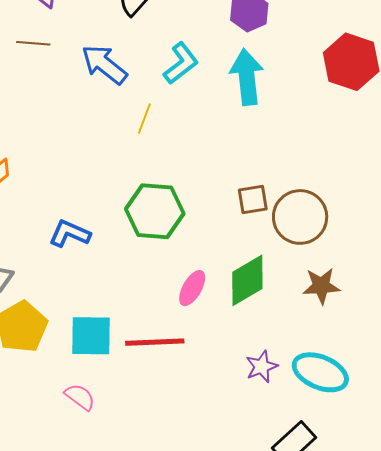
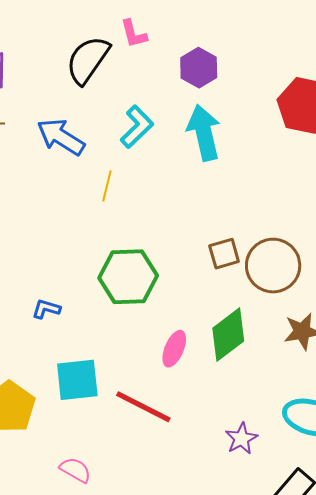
blue L-shape: (70, 234) -> (46, 309), size x0.7
cyan square: (91, 336) -> (77, 380), moved
red line: (155, 342) -> (143, 407), turned 36
purple star: (262, 367) -> (241, 439), moved

